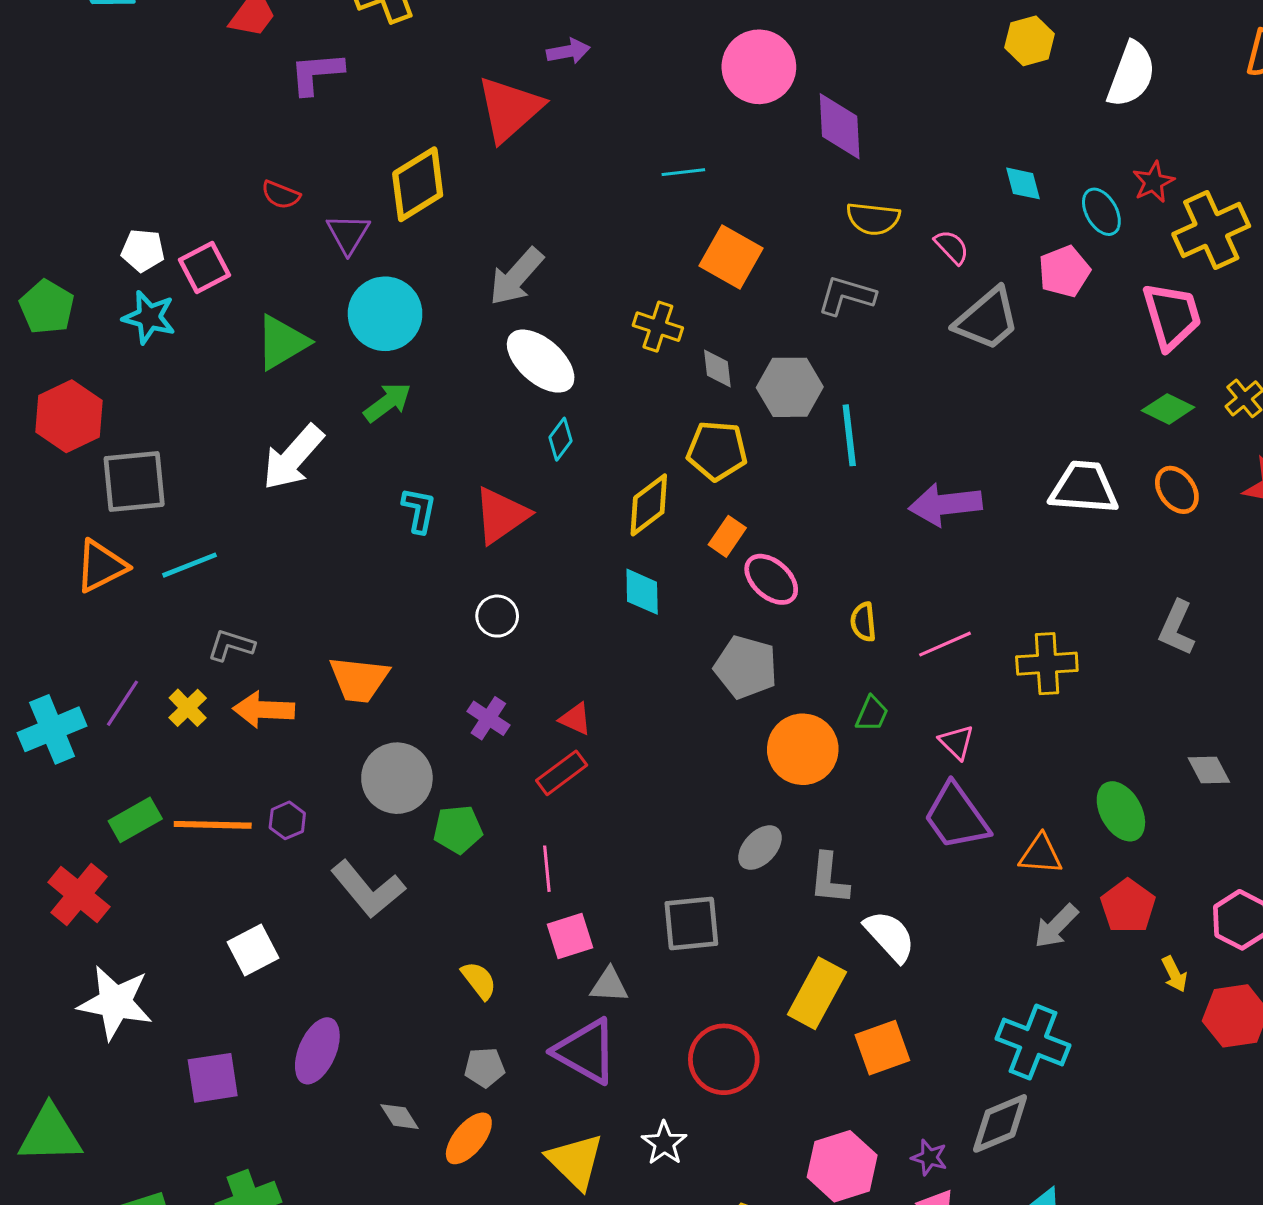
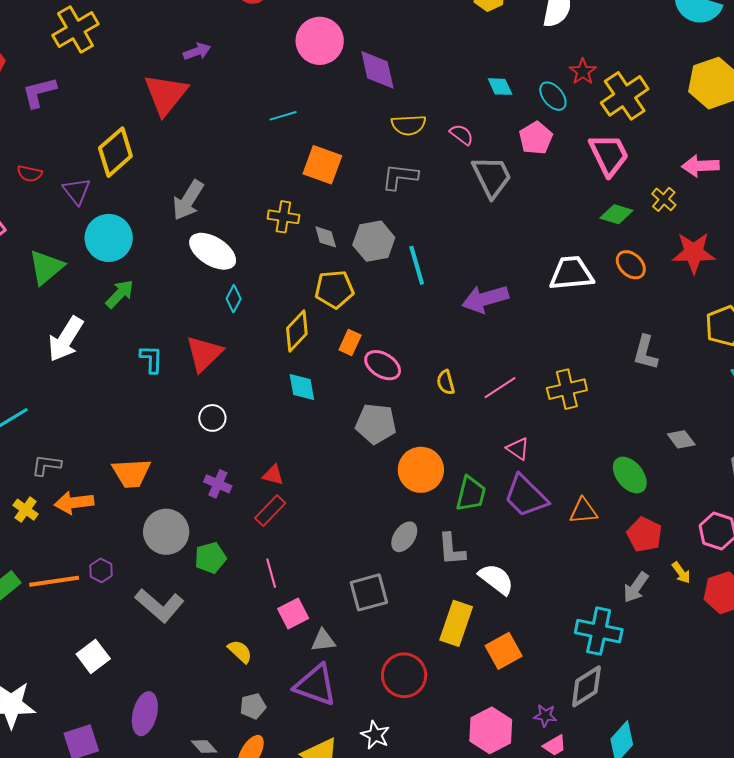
gray trapezoid: (987, 319) -> (492, 177), turned -66
green trapezoid: (872, 714) -> (471, 494), moved, size x1.5
gray arrow: (1056, 926) -> (636, 587), moved

